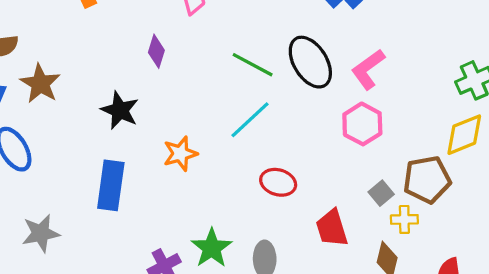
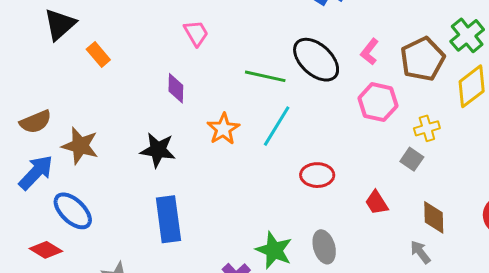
pink L-shape: (368, 69) -> (370, 52), size x0.7
orange star: (180, 154) -> (223, 129), moved
brown pentagon: (427, 180) -> (422, 59), moved
yellow cross: (404, 219) -> (427, 128), moved
red trapezoid: (332, 228) -> (377, 203), size x0.7

